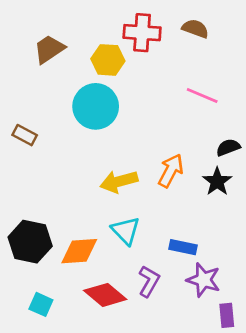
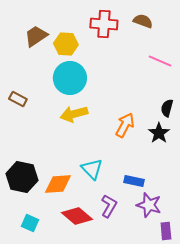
yellow hexagon: (108, 60) -> (66, 44), moved
pink line: (202, 95) -> (160, 61), moved
black semicircle: (228, 147) -> (167, 108), turned -54
yellow arrow: (119, 182) -> (74, 114), moved

